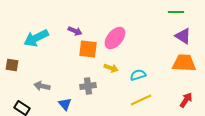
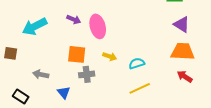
pink ellipse: (115, 38) -> (98, 26), moved, turned -55
orange square: (88, 49) -> (77, 54), moved
red arrow: (186, 100) -> (185, 76), moved, turned -91

